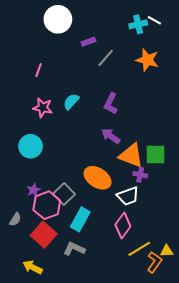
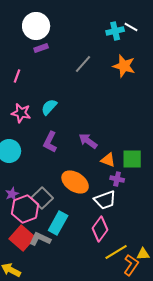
purple rectangle: (88, 42) -> (41, 48), moved
purple L-shape: (111, 104) -> (50, 142), moved
orange triangle: (131, 155) -> (108, 160), size x0.6
gray L-shape: (74, 249) -> (40, 239), moved

